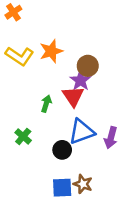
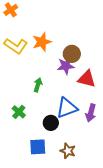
purple star: (80, 80) -> (66, 66), turned 30
red triangle: (73, 96) -> (87, 79), moved, turned -42
blue square: (62, 188) -> (38, 147), moved

